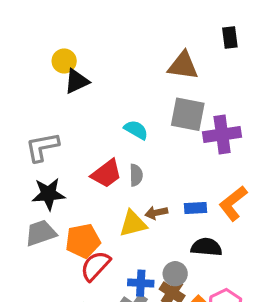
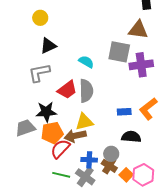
brown triangle: (183, 66) -> (138, 30), moved
black triangle: (77, 81) -> (48, 46), moved
gray L-shape: (42, 147) -> (39, 73), moved
gray semicircle: (136, 175) -> (86, 91), size x1.6
black star: (48, 194) -> (46, 112), moved
brown arrow: (156, 213) -> (75, 136), moved, size x1.5

